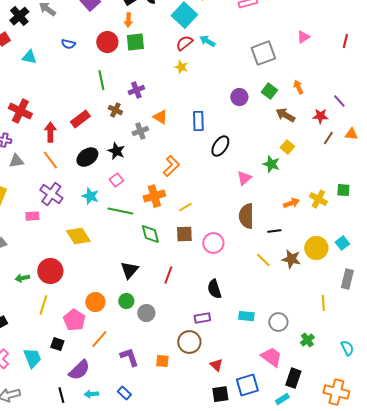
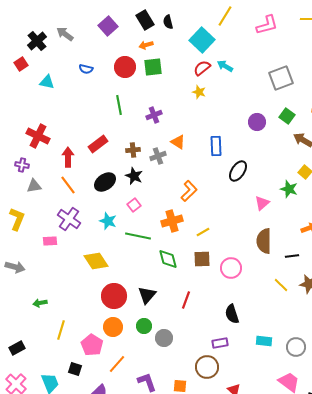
orange arrow: (128, 20) -> (146, 45), turned 72
brown cross: (115, 110) -> (133, 150), moved, turned -32
red circle: (50, 271) -> (114, 296), moved

